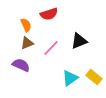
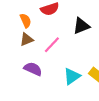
black triangle: (79, 41) -> (81, 26), moved
purple semicircle: (21, 65) -> (33, 69), moved

